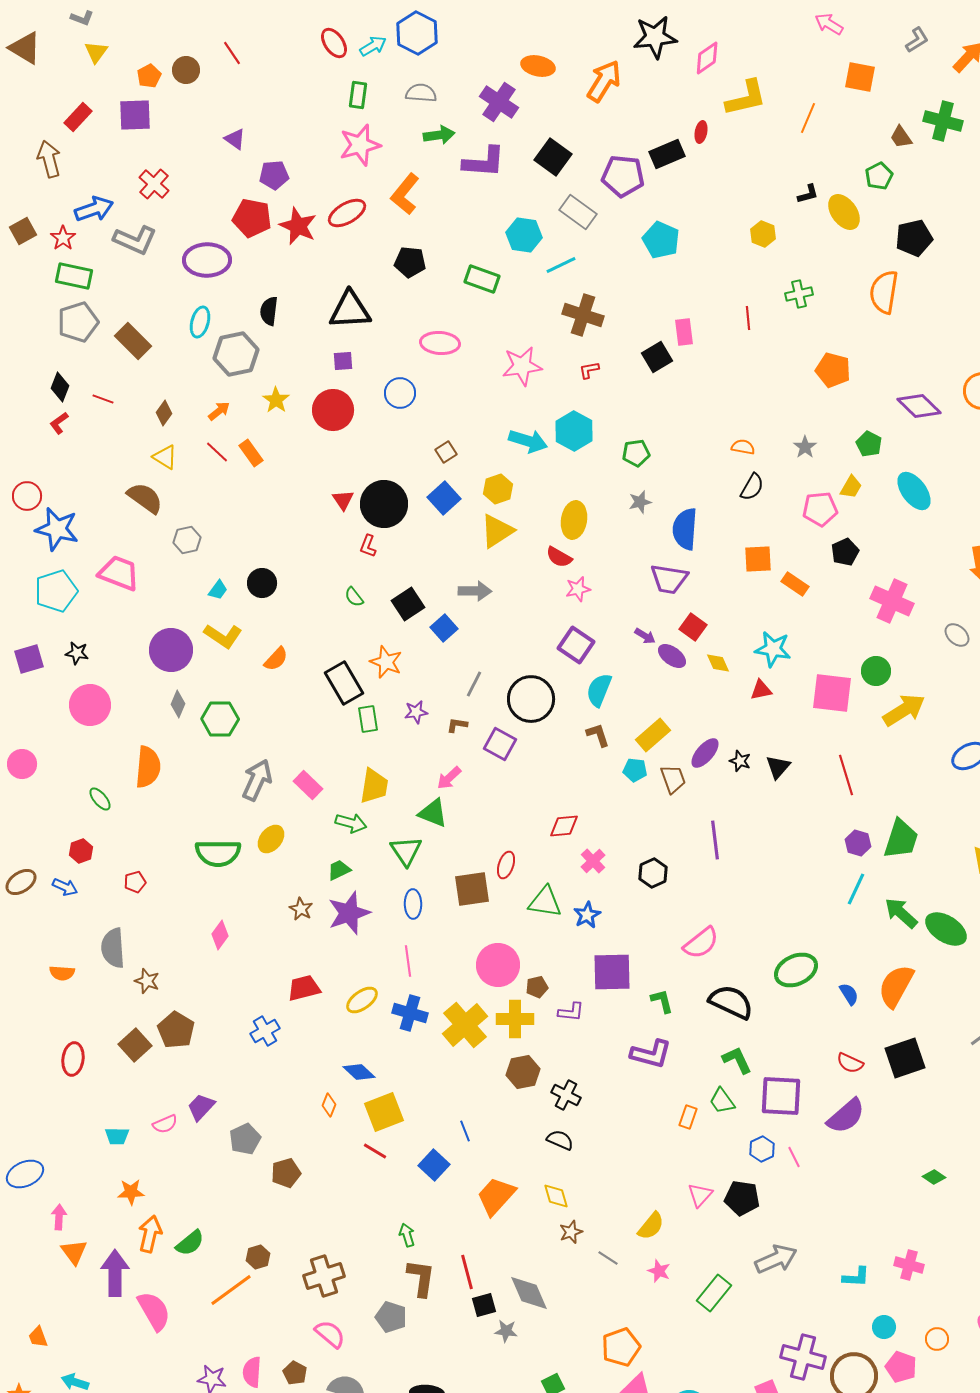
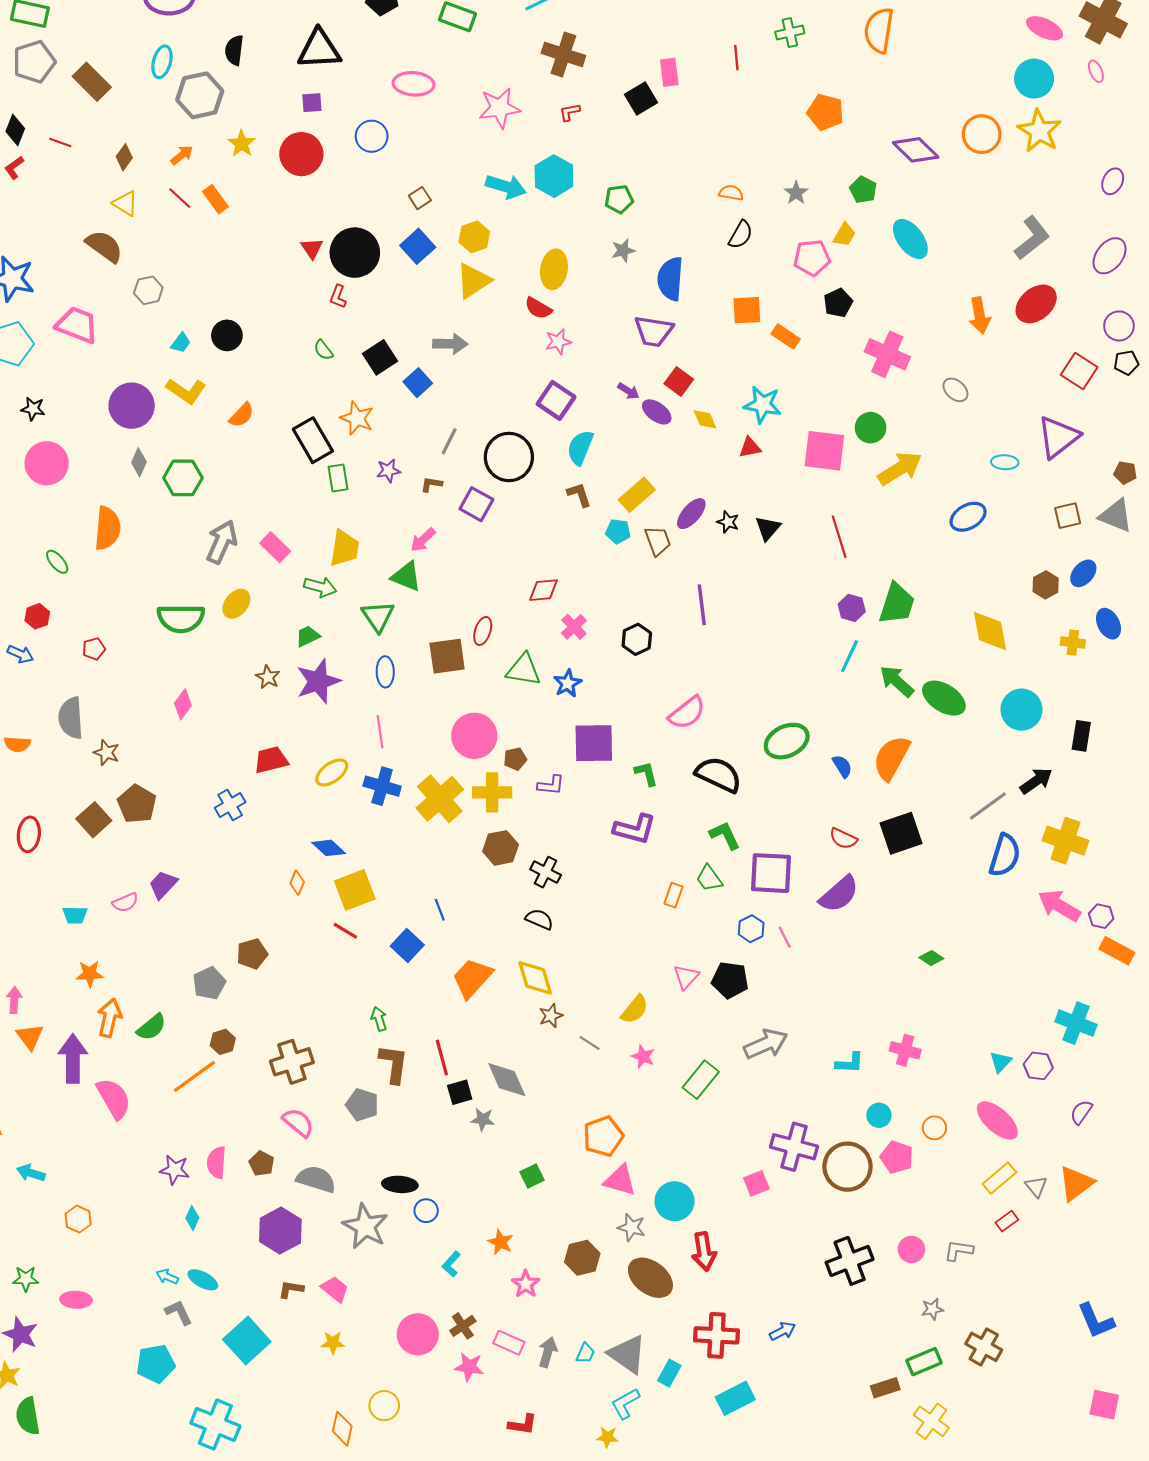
gray pentagon: (245, 1139) -> (209, 983), moved
yellow diamond: (556, 1196) -> (535, 978), size x1.4

